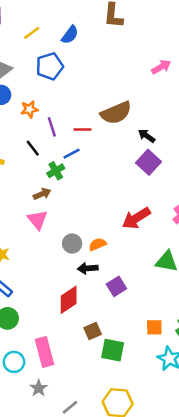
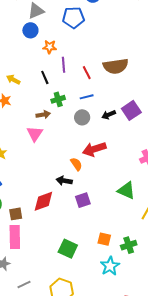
red line: (83, 130) -> (87, 73), turned 48
black arrow: (147, 136) -> (109, 115), moved, turned -72
blue line: (71, 154) -> (87, 97), moved
red arrow: (136, 218) -> (94, 149), moved
gray circle: (72, 244) -> (82, 117), moved
orange semicircle: (97, 244) -> (76, 164), turned 64
brown square: (93, 331) -> (16, 214), moved

